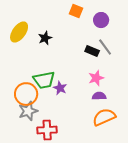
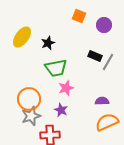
gray line: (105, 47) -> (108, 62), moved, turned 66
pink star: (96, 78) -> (66, 88), moved
green trapezoid: (44, 80) -> (56, 68), moved
purple star: (60, 88) -> (61, 110), moved

